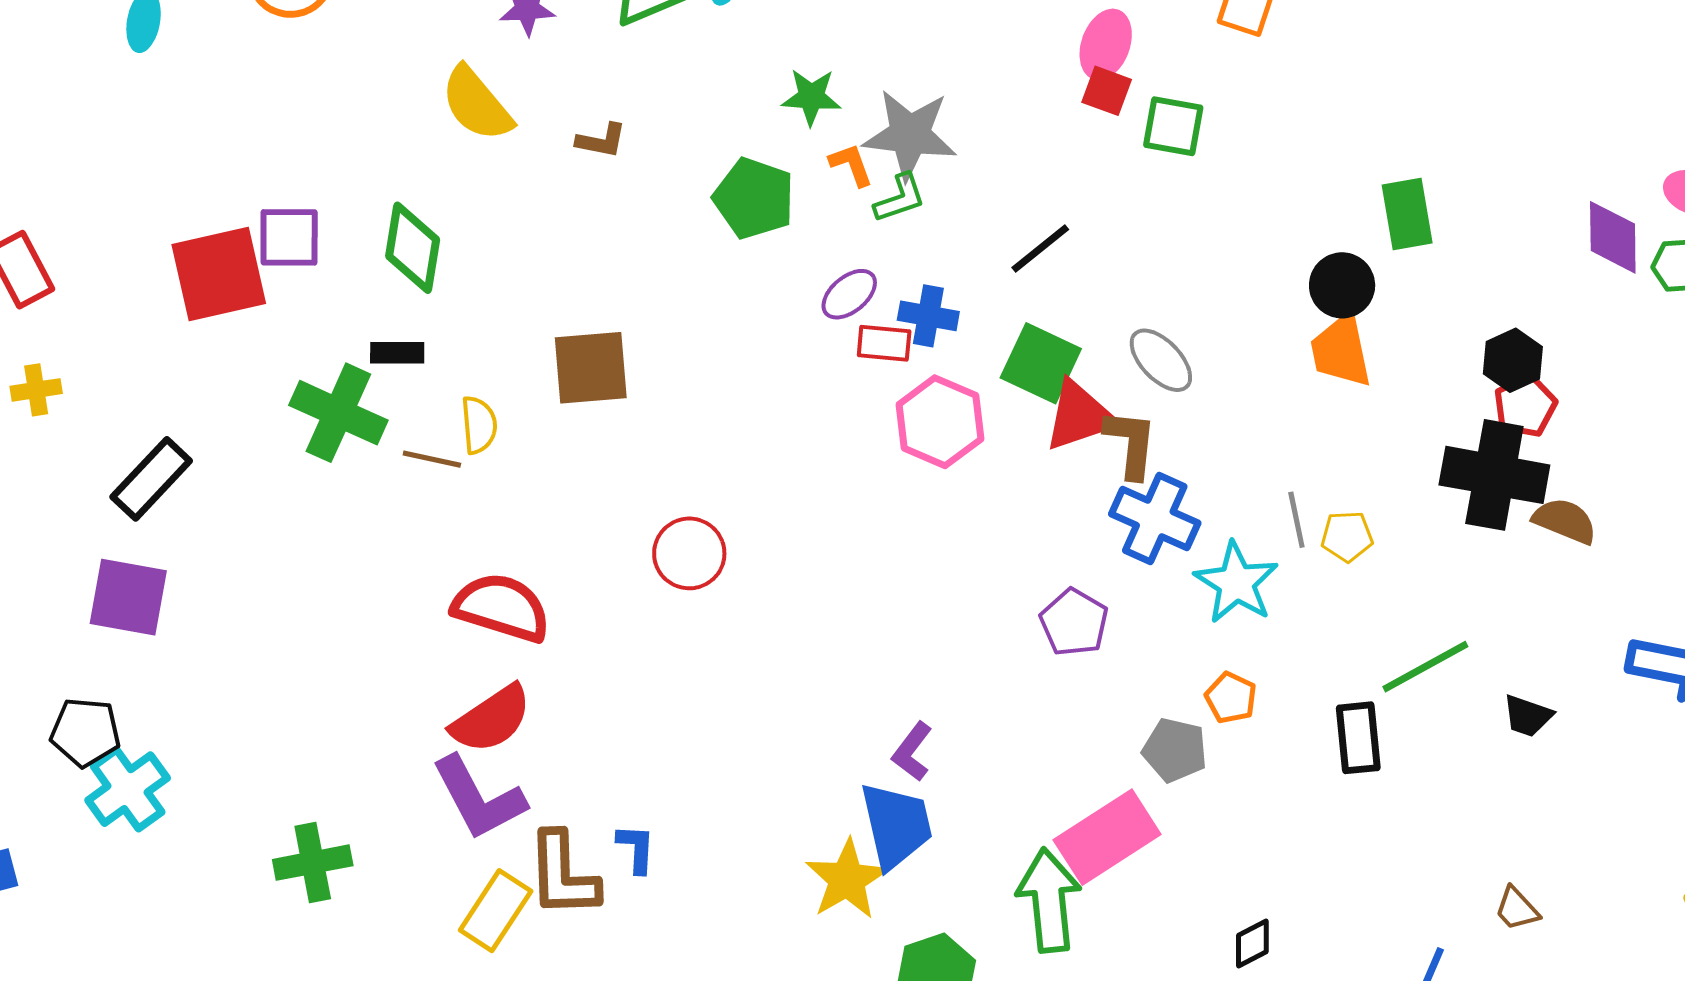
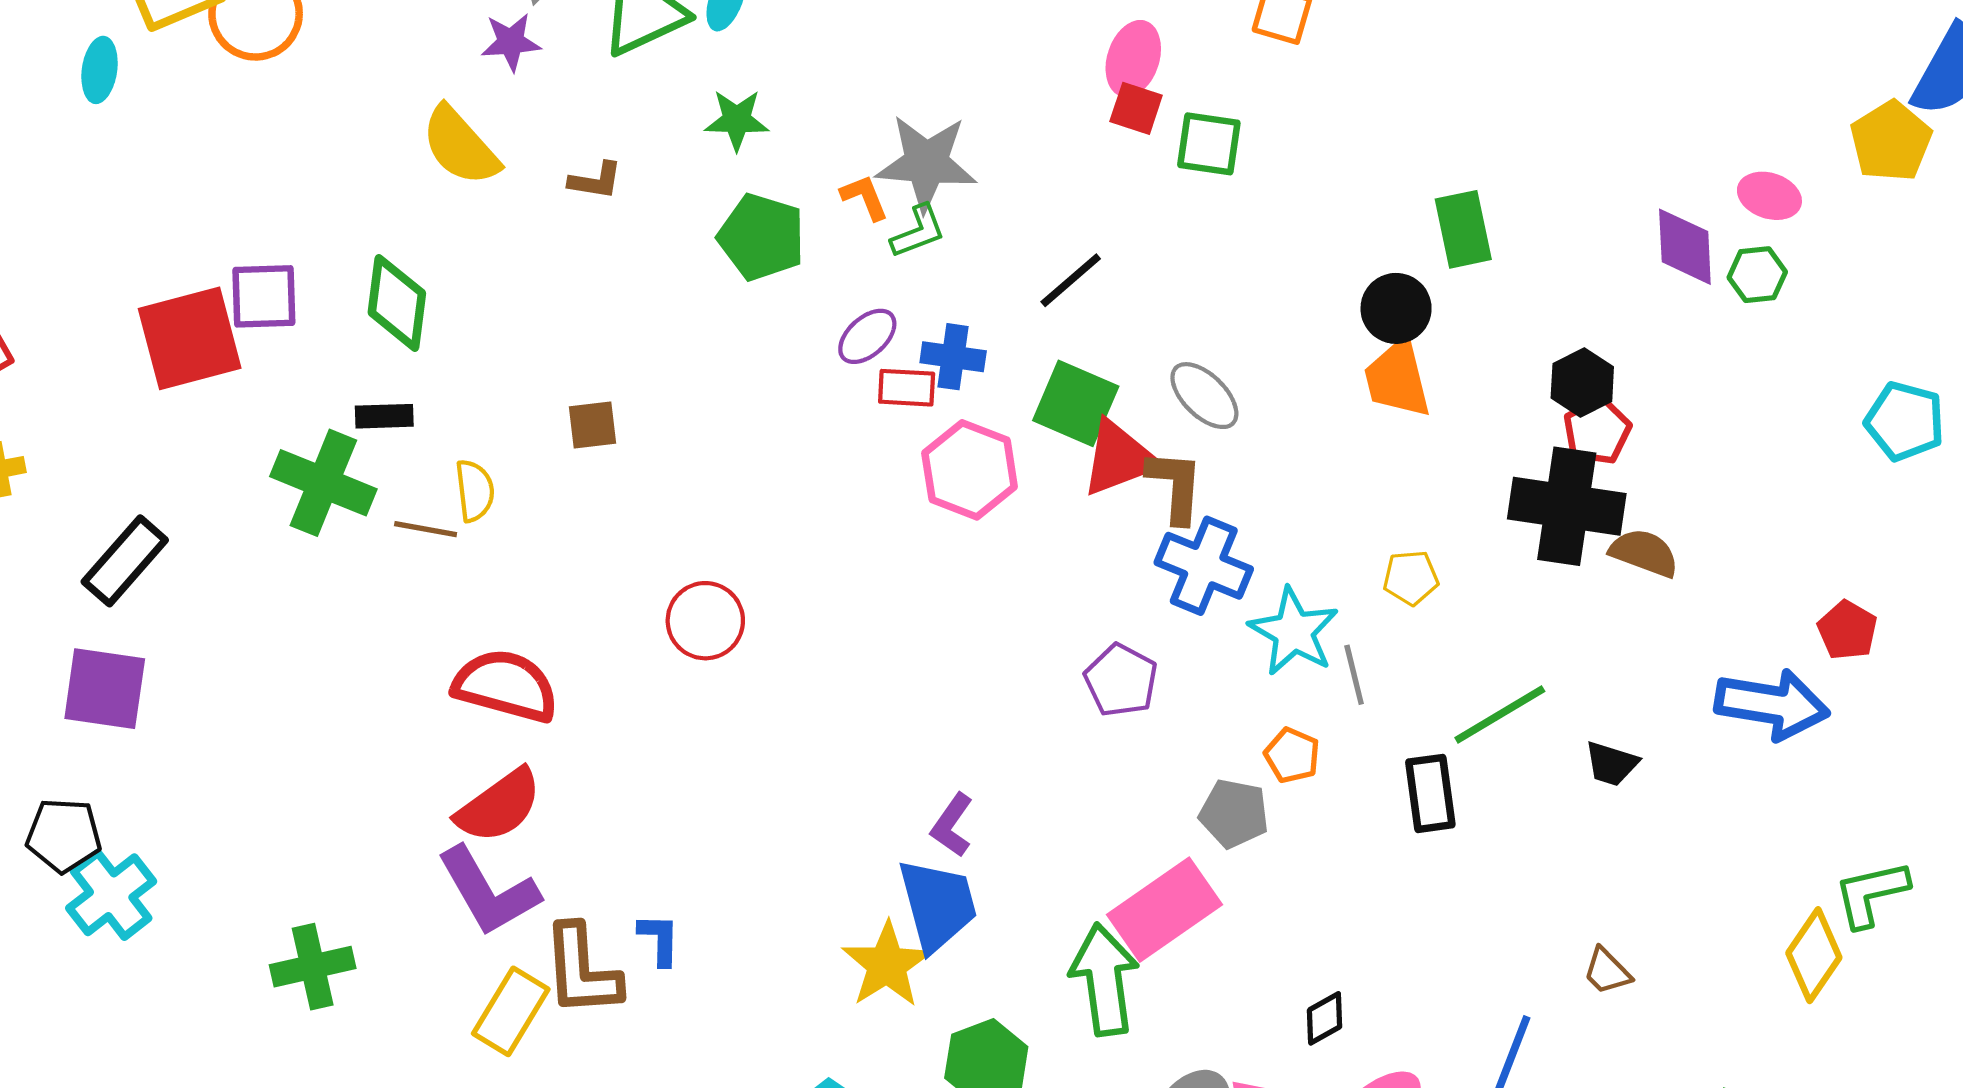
green star: (811, 97) -> (737, 120), moved
brown square: (591, 368) -> (593, 425), size x0.6
gray line: (1296, 520) -> (1354, 675), moved

